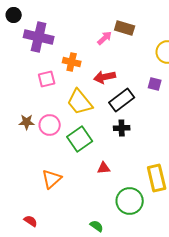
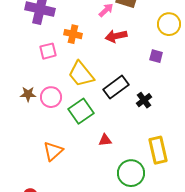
red arrow: (105, 77) -> (116, 36), moved
black rectangle: (122, 100) -> (116, 87), moved
black cross: (122, 128) -> (144, 100), moved, turned -35

